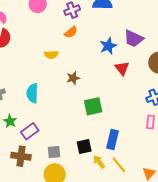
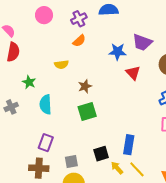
blue star: (108, 46) -> (118, 52), turned 30
green square: (93, 106) -> (87, 112), moved
green star: (10, 121) -> (29, 82), moved
purple rectangle: (30, 131) -> (46, 143), turned -30

